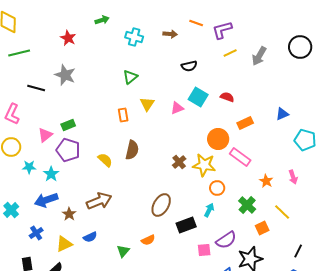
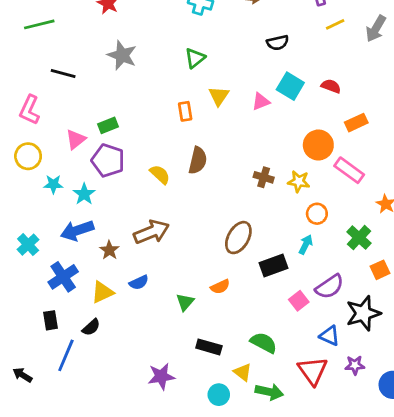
gray star: (65, 75) -> (122, 55), moved
brown cross: (179, 162) -> (264, 177), turned -32
yellow star: (204, 165) -> (299, 181), size x0.7
blue cross: (36, 233) -> (63, 277), size x1.5
pink square: (204, 250) -> (299, 301), turned -32

